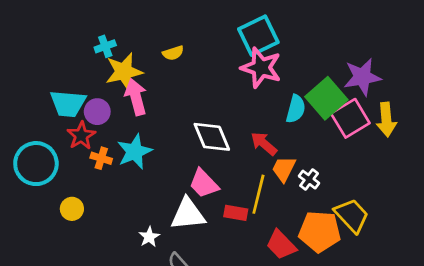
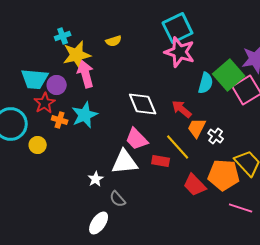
yellow line: (258, 194) -> (178, 147), turned -56
yellow circle: (72, 209) -> (38, 145), moved

